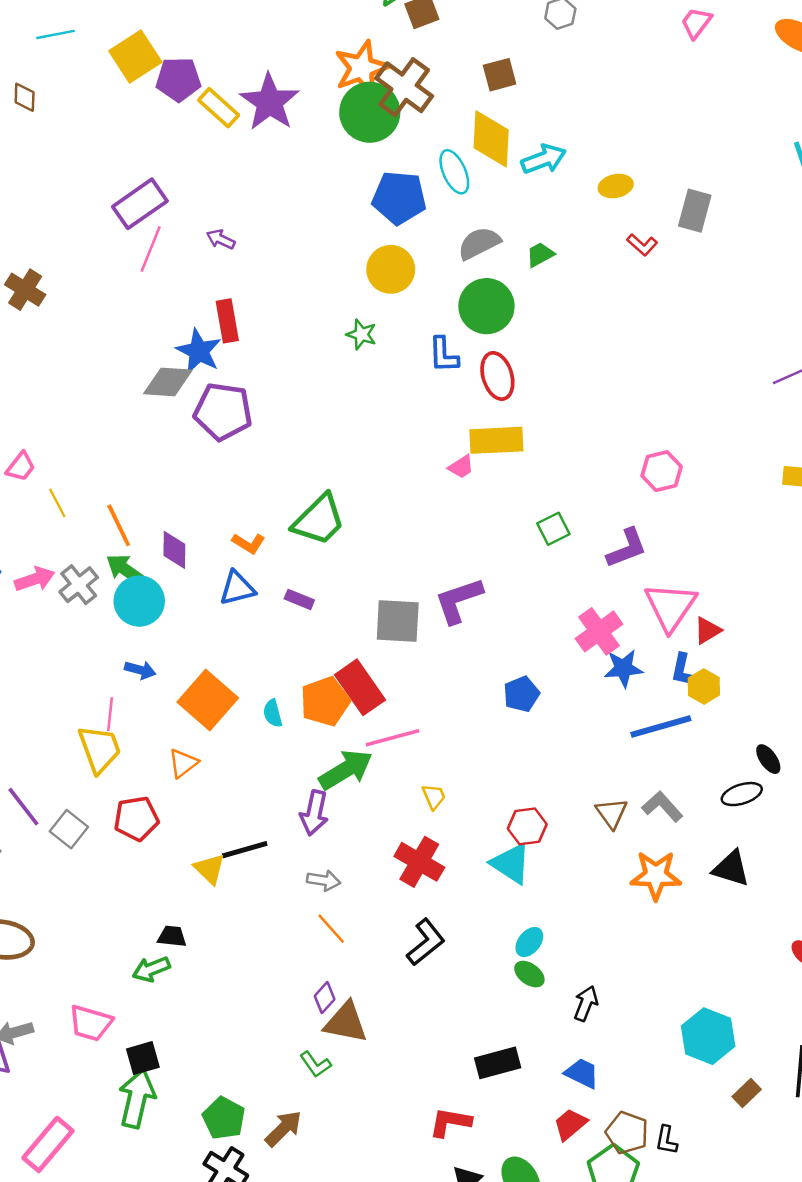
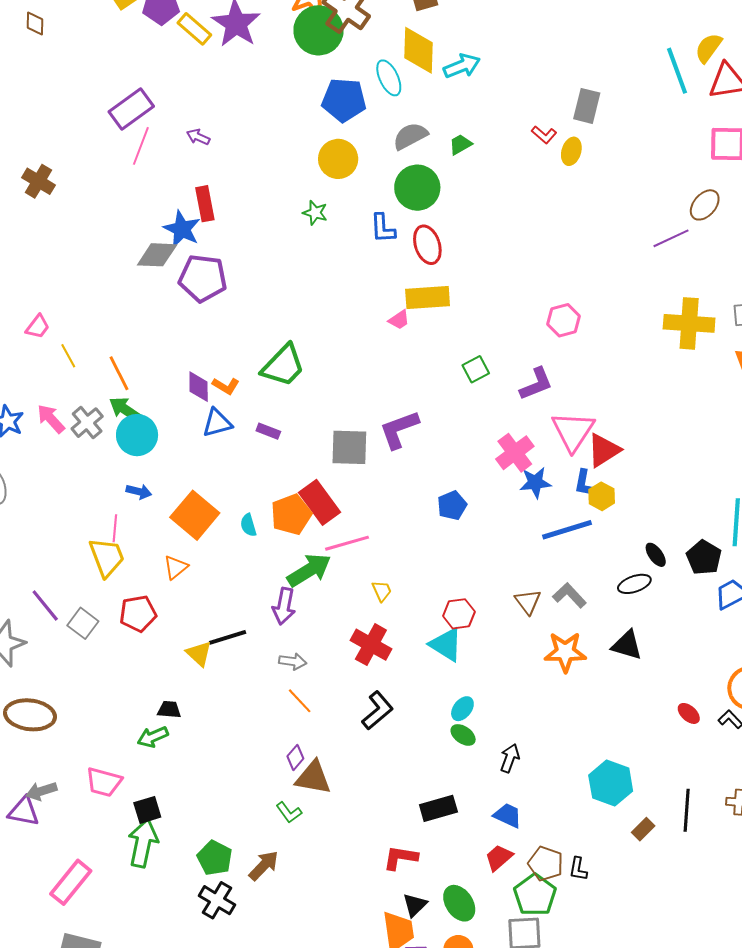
yellow ellipse: (616, 186) -> (571, 151), moved, turned -60
purple diamond: (174, 550) -> (199, 387), moved
pink arrow: (35, 579) -> (51, 419), turned -112
red triangle: (707, 630) -> (604, 450), size x1.5

